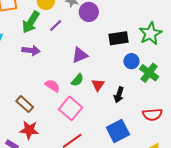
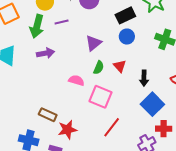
purple line: (56, 26) -> (62, 22), turned 48
blue circle: (131, 61) -> (127, 37), moved
black arrow: (119, 95) -> (144, 78), moved
brown rectangle: (25, 104) -> (48, 115), moved

